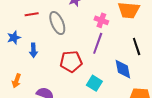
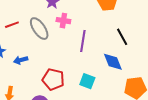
pink cross: (101, 20) -> (63, 21), moved
blue arrow: (33, 50) -> (21, 60), turned 88
red pentagon: (71, 61) -> (53, 79), moved, turned 30

